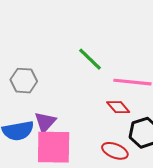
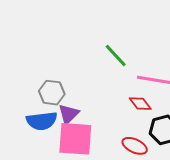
gray hexagon: (24, 81) -> (52, 93), moved

